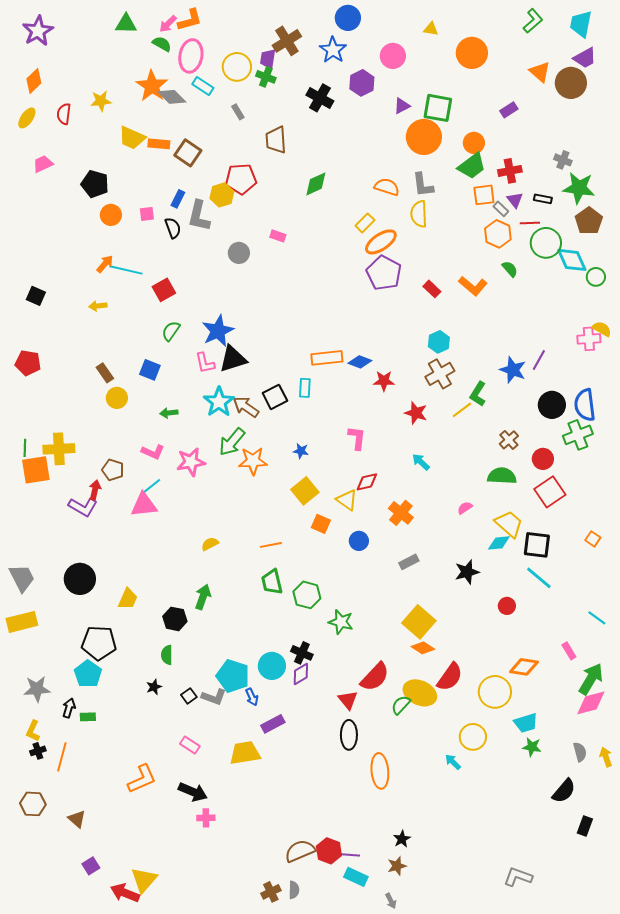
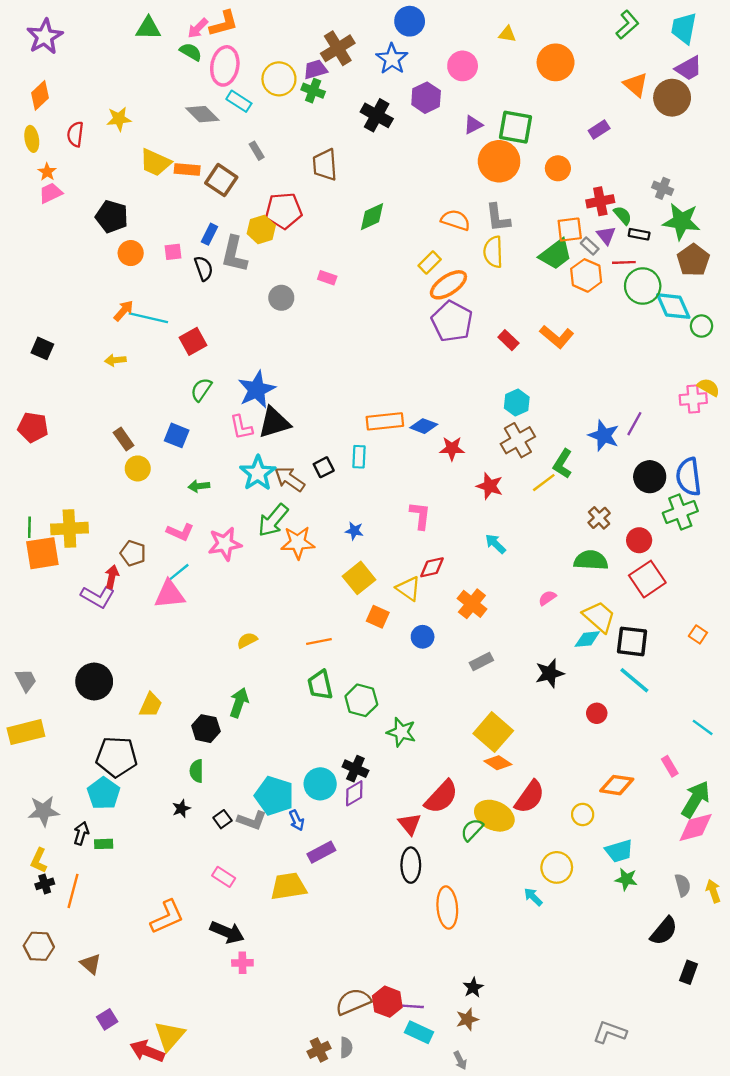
purple trapezoid: (268, 59) -> (315, 69), turned 65
orange star: (152, 86) -> (47, 172), moved, size x0.5
gray rectangle: (238, 112) -> (257, 151), moved
yellow ellipse: (27, 118) -> (32, 139), turned -45
green trapezoid: (472, 166) -> (556, 254), moved
green semicircle: (510, 269) -> (623, 215), moved
black square: (275, 397) -> (324, 467), size x0.7
gray trapezoid: (22, 578) -> (26, 680), size x0.7
yellow circle: (495, 692) -> (583, 814), size x0.6

